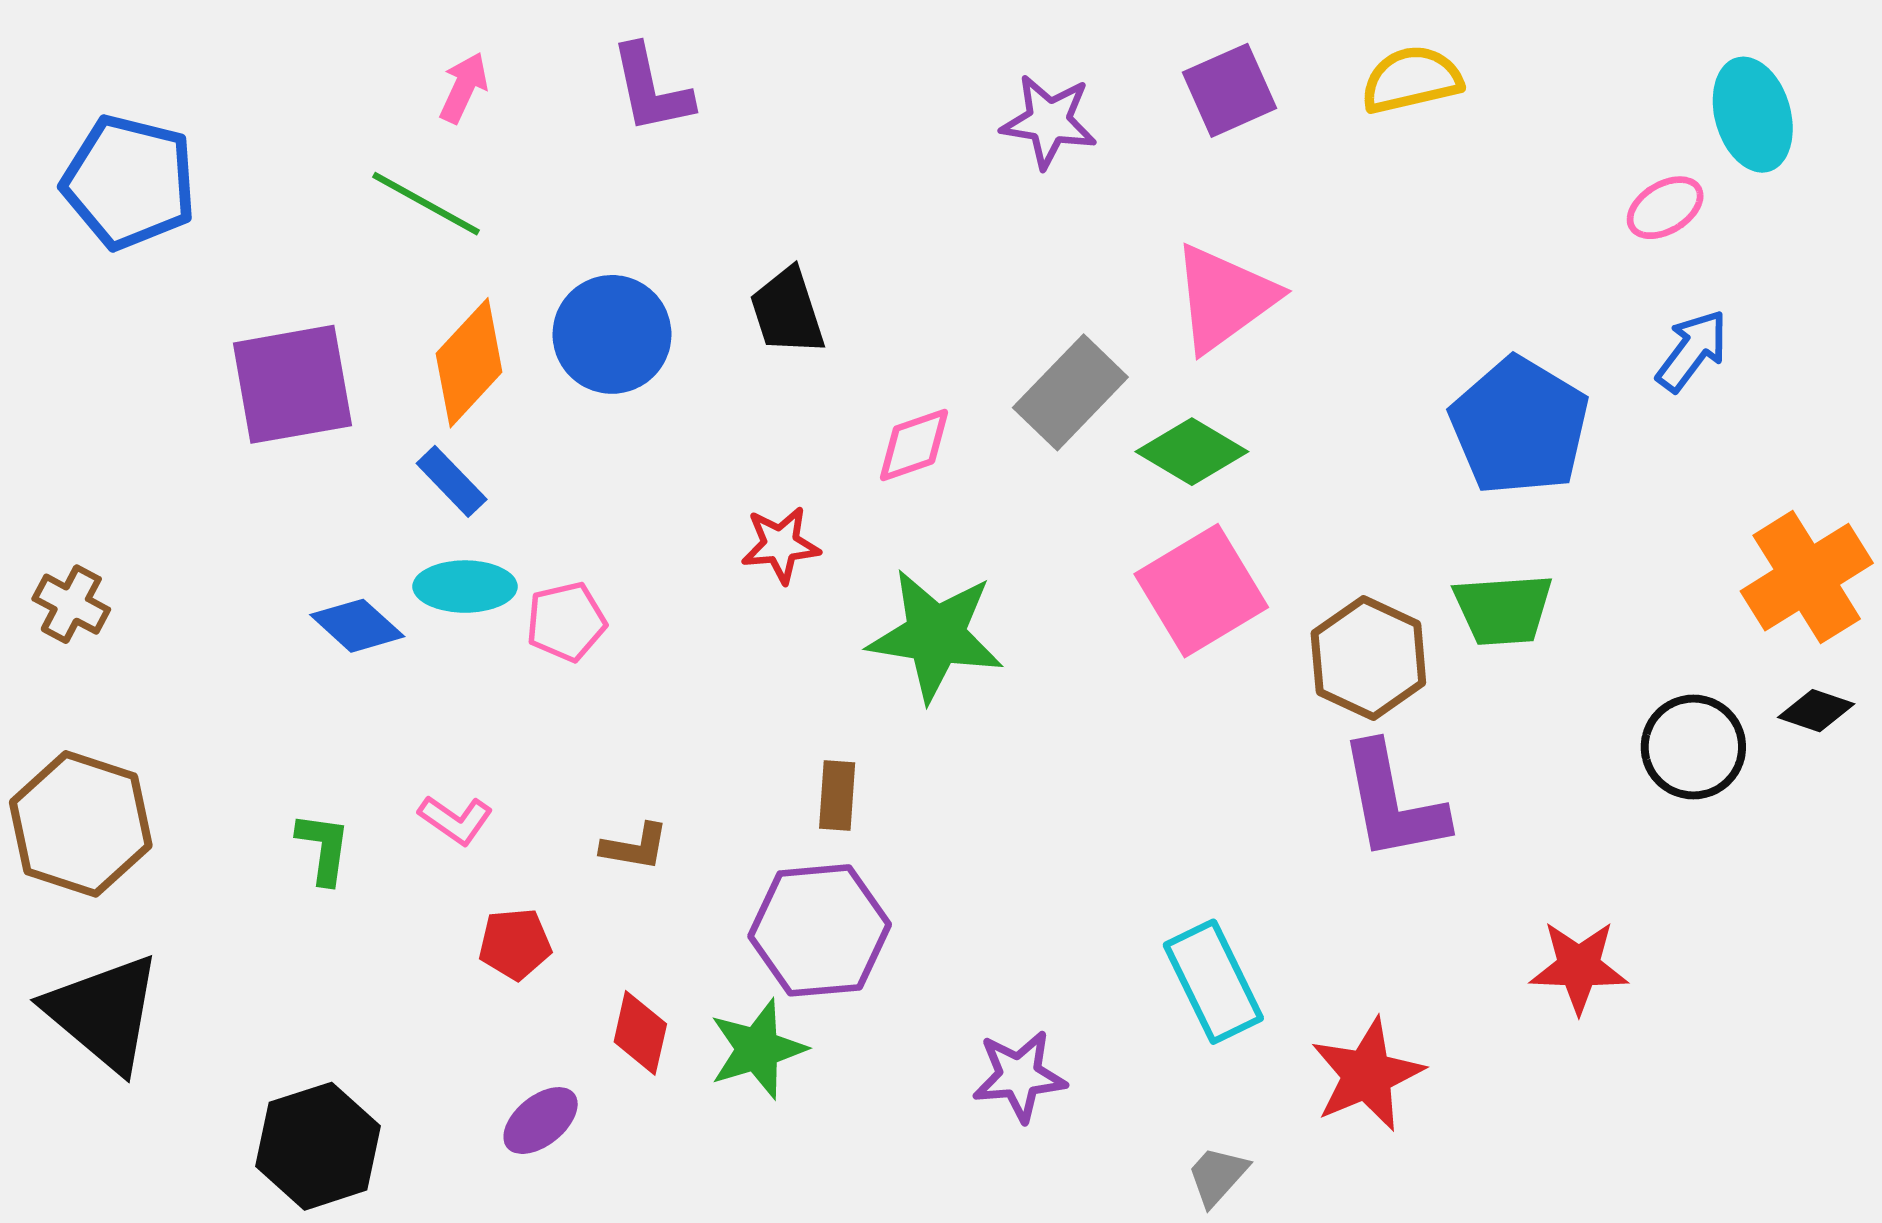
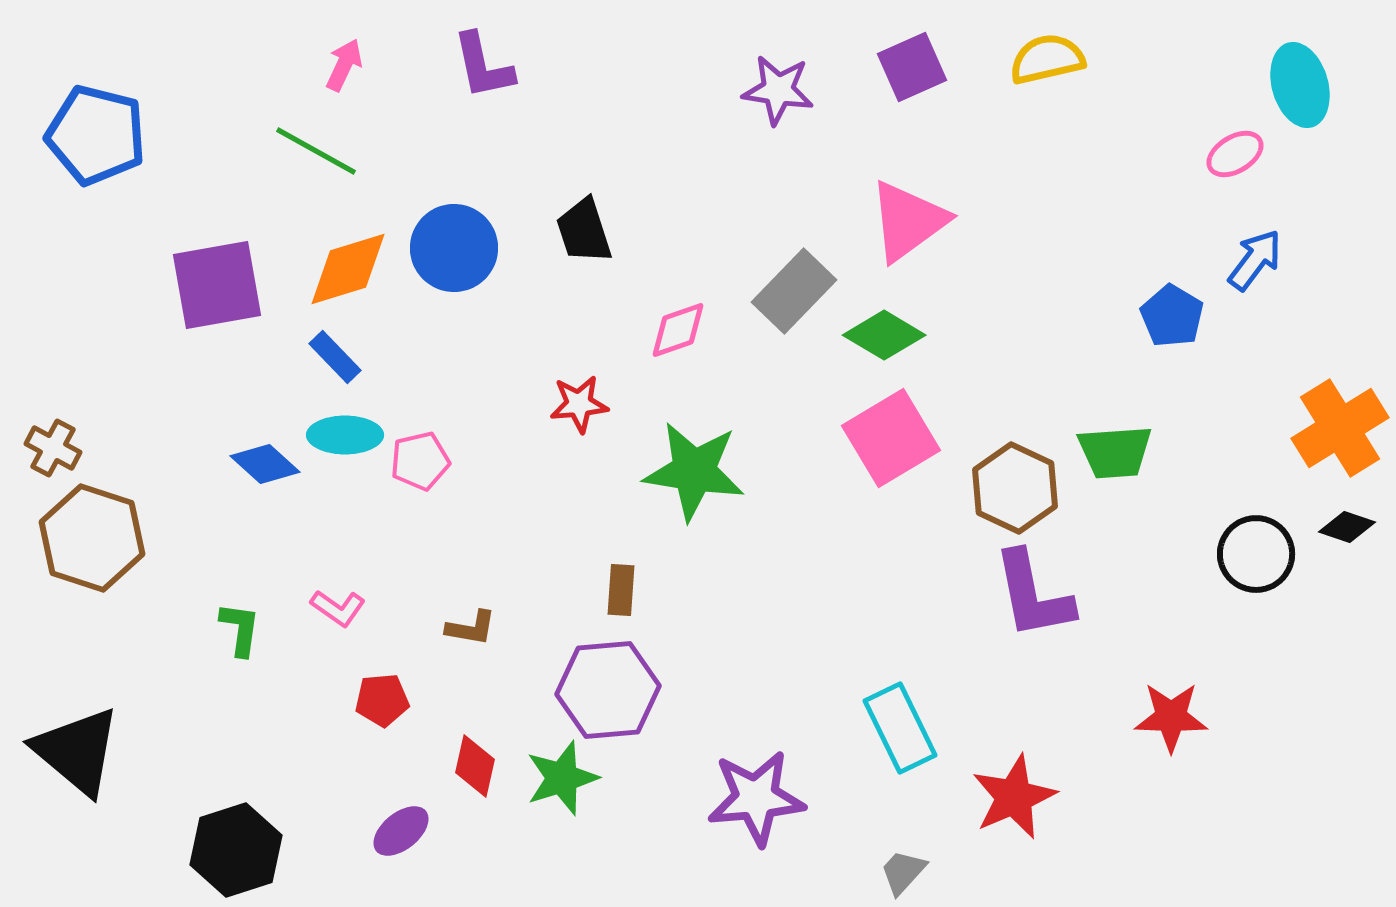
orange diamond: (469, 363) -> (348, 269), turned 30
blue pentagon: (1519, 426) -> (1172, 316), moved, size x0.6
brown hexagon: (81, 824) -> (92, 538), moved
purple star: (1019, 1076) -> (756, 798), size x1.4

